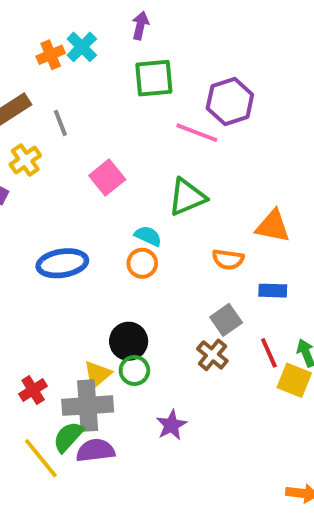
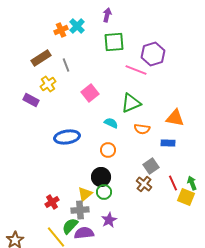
orange semicircle: (228, 259) -> (142, 129), moved
orange circle: (142, 263) -> (108, 150), moved
blue rectangle: (273, 291) -> (168, 143), moved
gray cross: (88, 406) -> (80, 210), size x0.7
purple star: (171, 425) -> (109, 220), moved

